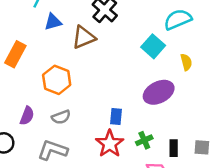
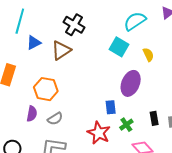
purple ellipse: (159, 92) -> (131, 83), turned -30
purple semicircle: (27, 116) -> (32, 114), moved
blue rectangle: (116, 117) -> (111, 107), moved
black rectangle: (174, 148) -> (154, 118), moved

